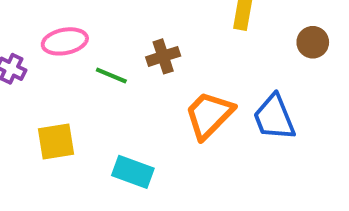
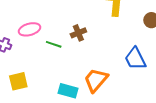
orange trapezoid: (209, 115) -> (96, 80), moved
yellow square: (56, 142) -> (18, 81), moved

